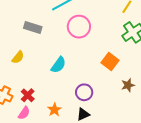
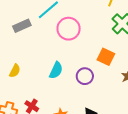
gray rectangle: (33, 27) -> (22, 26), moved, turned -30
purple circle: (84, 92) -> (85, 76), moved

